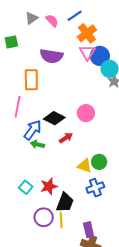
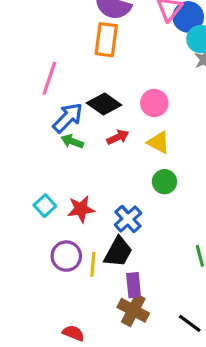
orange rectangle: (31, 80) -> (106, 40), moved
yellow triangle: (84, 166) -> (159, 142), moved
blue cross: (95, 188) -> (128, 219), moved, turned -30
black trapezoid: (65, 202) -> (118, 252), moved

